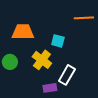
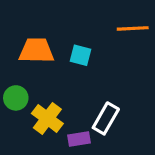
cyan square: (58, 41) -> (81, 55), moved
yellow cross: (42, 60) -> (47, 118), moved

